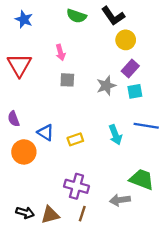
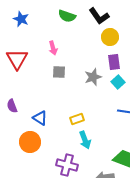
purple rectangle: (130, 68) -> (114, 62), turned -49
cyan square: (135, 91) -> (118, 82), turned -32
cyan arrow: (115, 135) -> (85, 140), moved
yellow rectangle: (75, 139) -> (77, 119), moved
orange circle: (24, 152) -> (30, 142), moved

